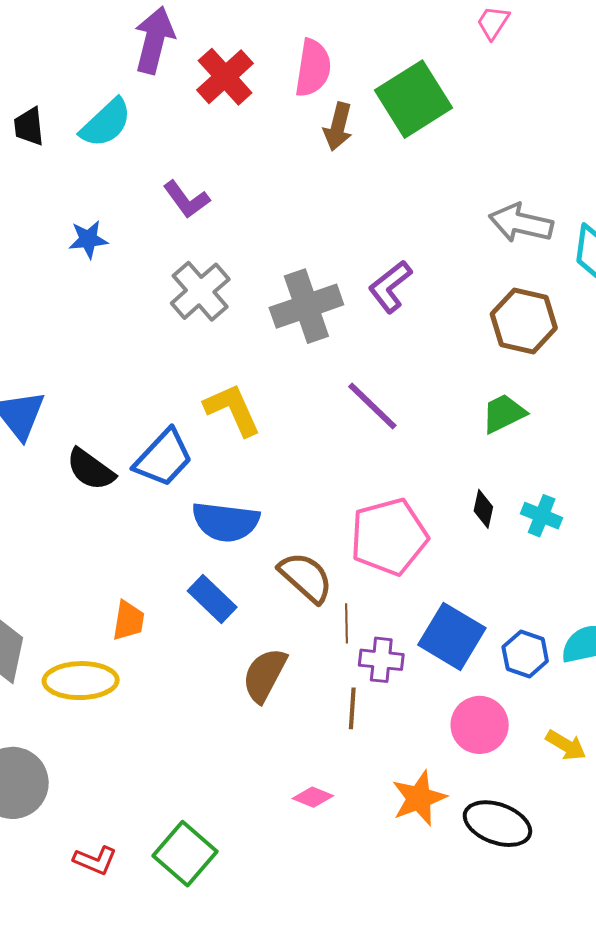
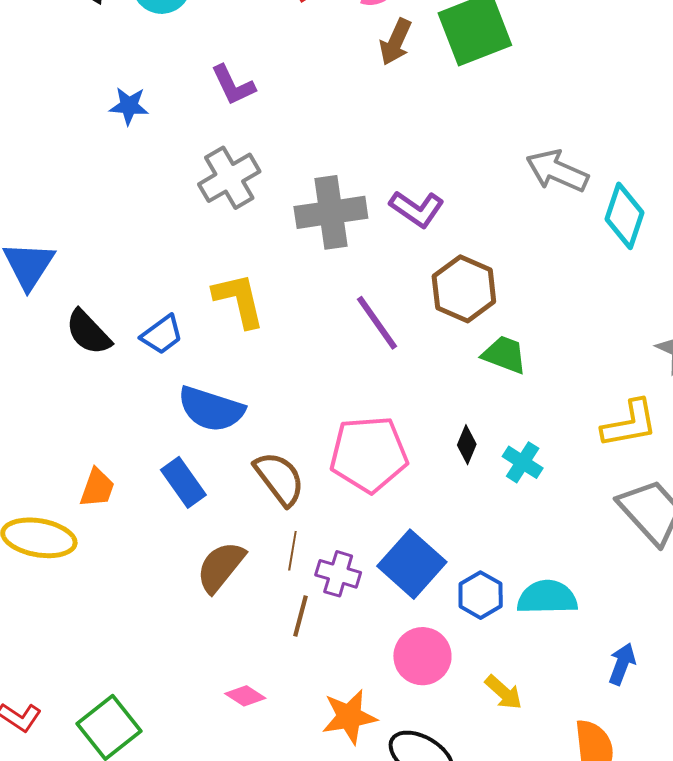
purple L-shape: (390, 287) -> (417, 209), turned -118
brown hexagon: (524, 321) -> (464, 289), moved
green trapezoid: (504, 413) -> (504, 355), turned 36
blue trapezoid: (163, 458) -> (162, 335), size x0.7
brown line: (347, 623) -> (292, 551), moved

